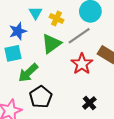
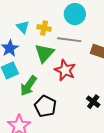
gray line: (79, 36) -> (69, 40), turned 55
red star: (82, 64) -> (65, 70), moved

